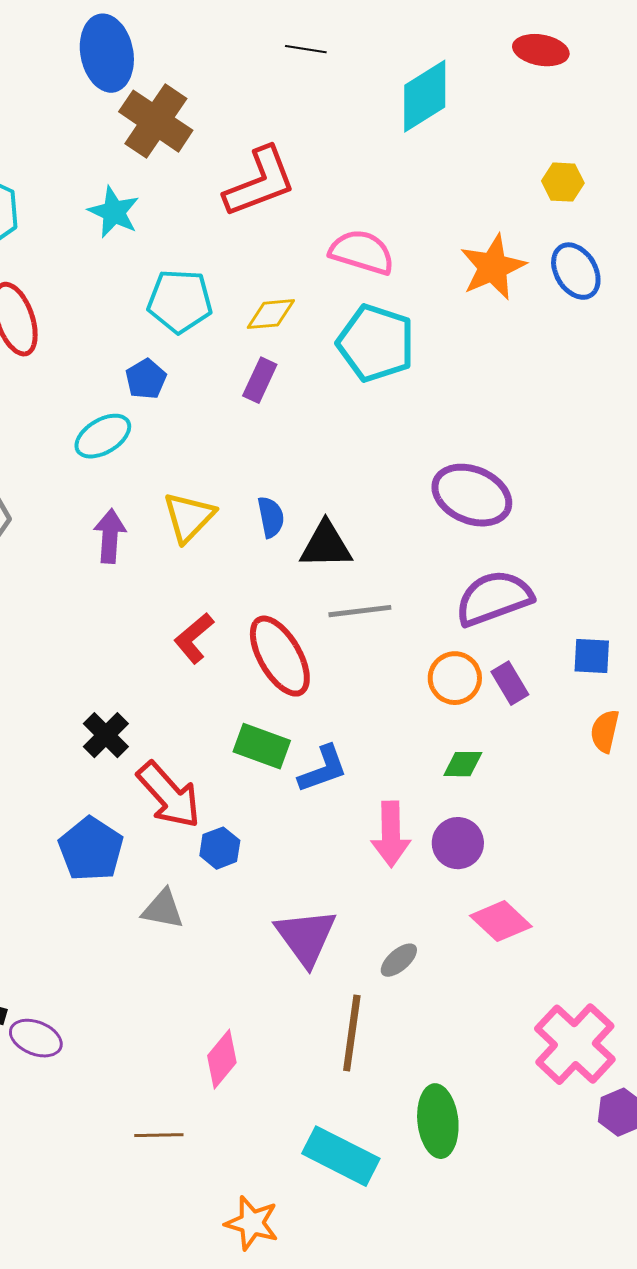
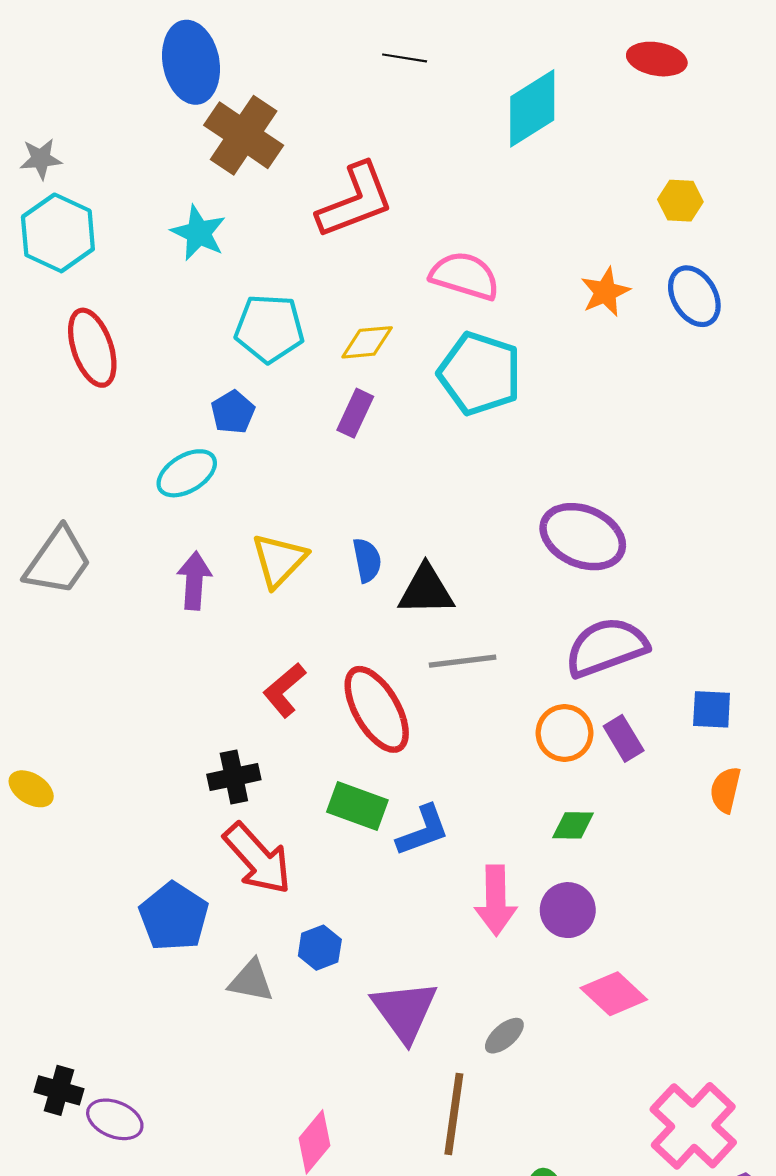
orange star: (493, 267) -> (605, 292), size x0.7
black cross: (106, 735) -> (234, 777), moved, turned 33
blue hexagon: (220, 848) -> (320, 948), moved

